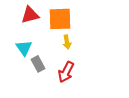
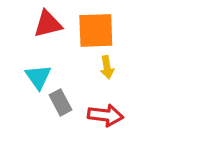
red arrow: (66, 72) -> (105, 115), turned -110

